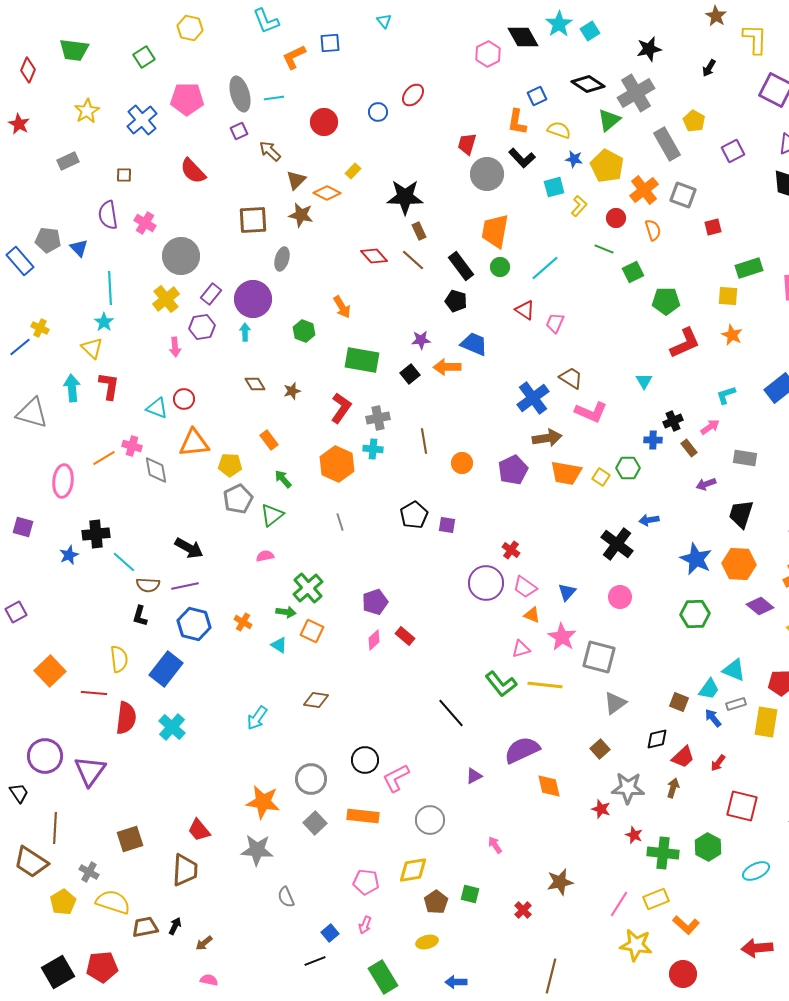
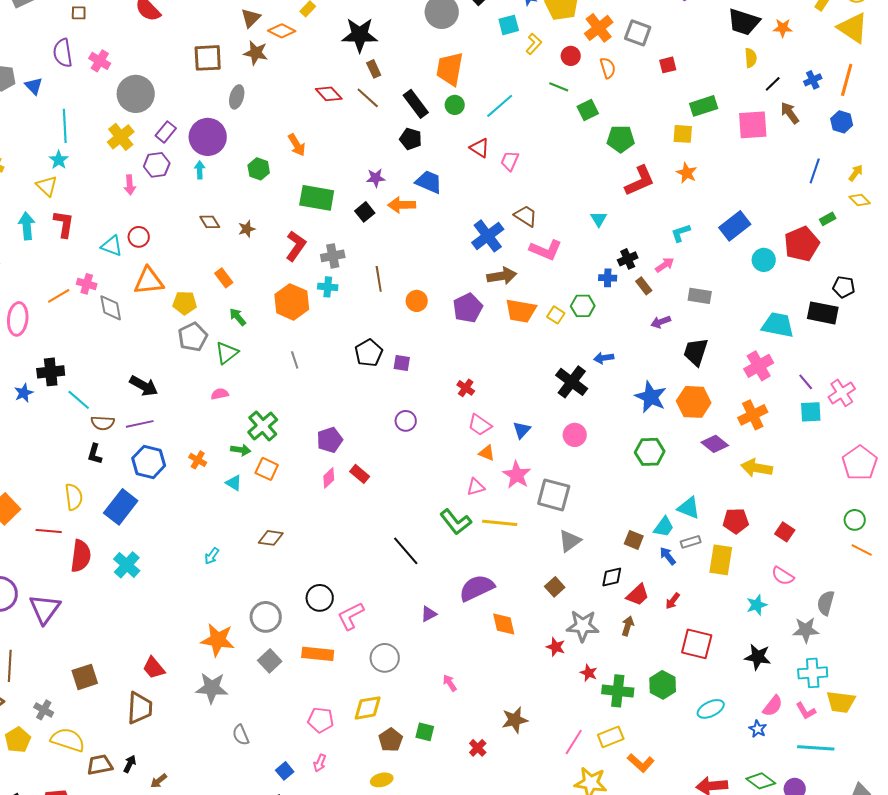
purple circle: (486, 583) -> (406, 421), moved, size x0.6
cyan arrow: (257, 718) -> (212, 556), size x0.7

